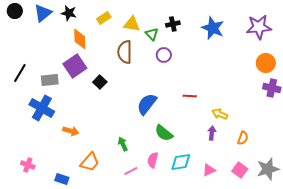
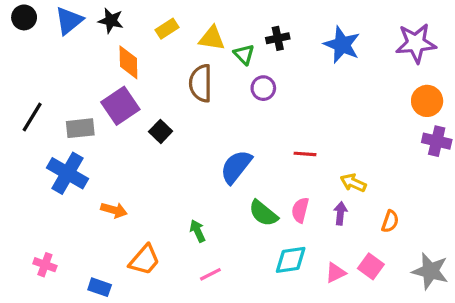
pink semicircle: (153, 160) -> (300, 210), moved
gray star: (268, 169) -> (430, 271), turned 30
pink square: (240, 170) -> (371, 266), moved

